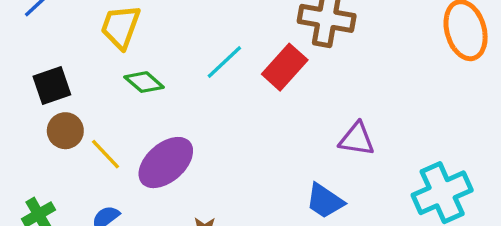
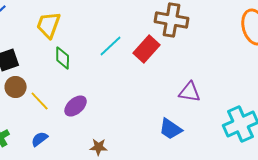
green diamond: (144, 82) -> (63, 58), turned 50
purple ellipse: (166, 163) -> (76, 106), size x0.7

